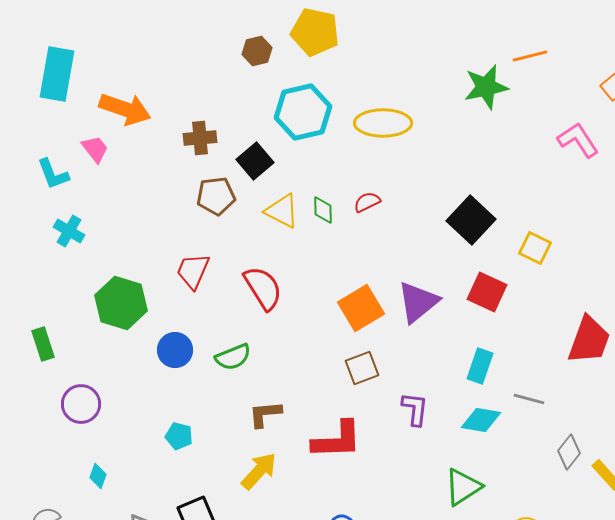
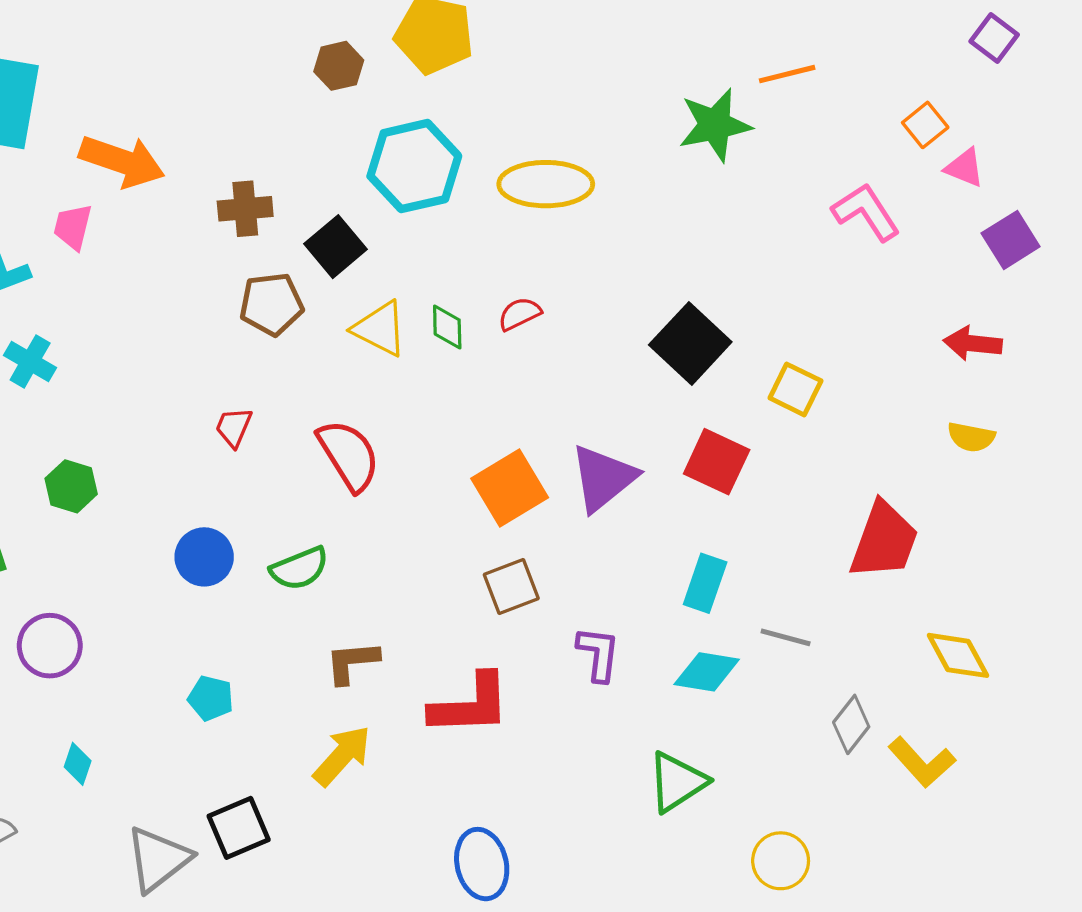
pink trapezoid: (95, 149) -> (73, 227), turned -128
red trapezoid: (193, 271) -> (234, 427), size x0.7
green hexagon: (121, 303) -> (71, 486), moved, size x0.6

